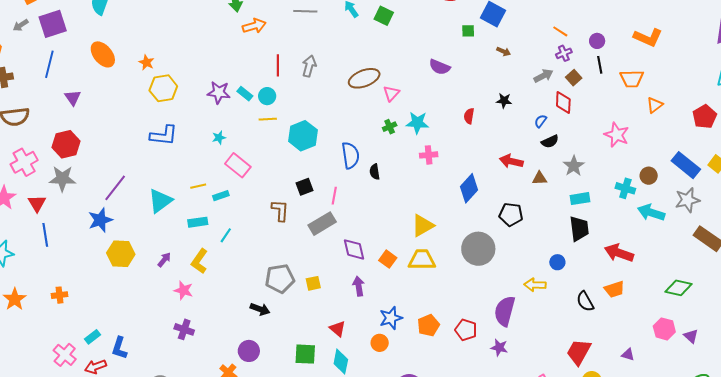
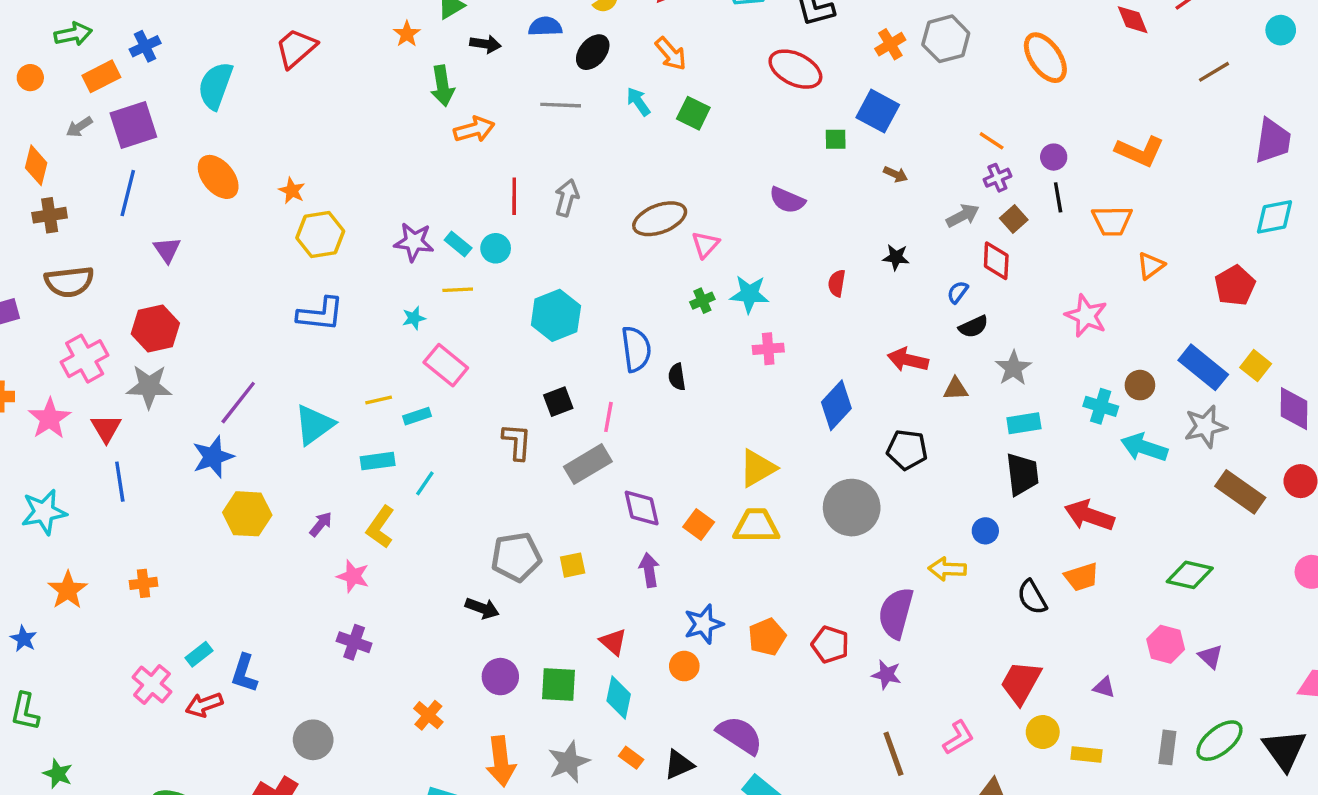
yellow line: (268, 119) -> (458, 290), moved
purple circle: (249, 351) -> (500, 677), moved

